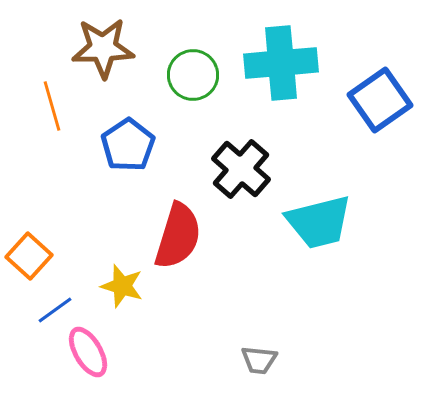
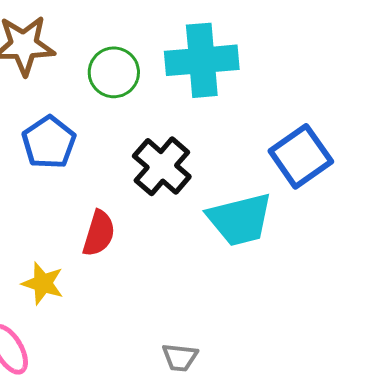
blue square: (380, 100) -> (301, 156), moved
red semicircle: (178, 236) -> (99, 233), size x0.7

